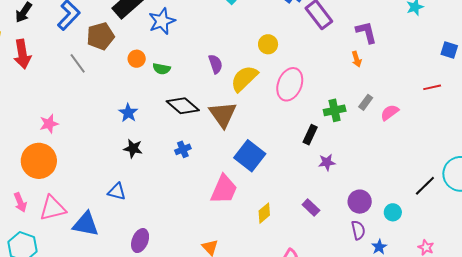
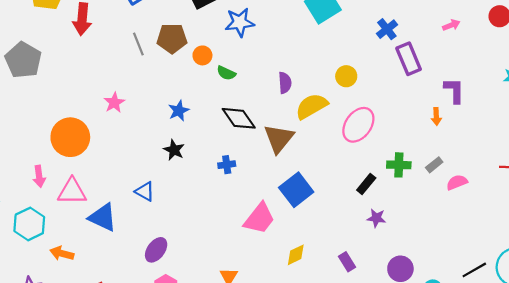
brown pentagon: (101, 36) -> (172, 38), moved
pink star: (49, 124) -> (114, 103), moved, turned -30

